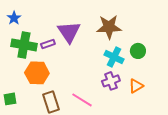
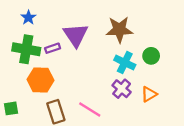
blue star: (14, 18) -> (28, 18), moved
purple cross: (111, 81) -> (122, 89), turned -30

